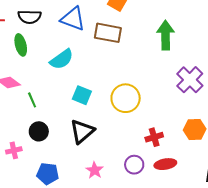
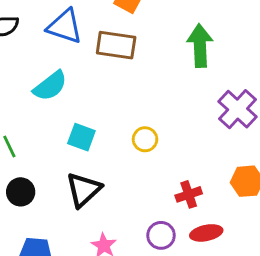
yellow circle: (126, 98) -> (145, 139), size x0.6

